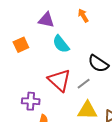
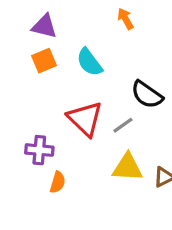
purple triangle: (46, 20) -> (44, 26), moved
orange square: (21, 45) -> (44, 61), moved

